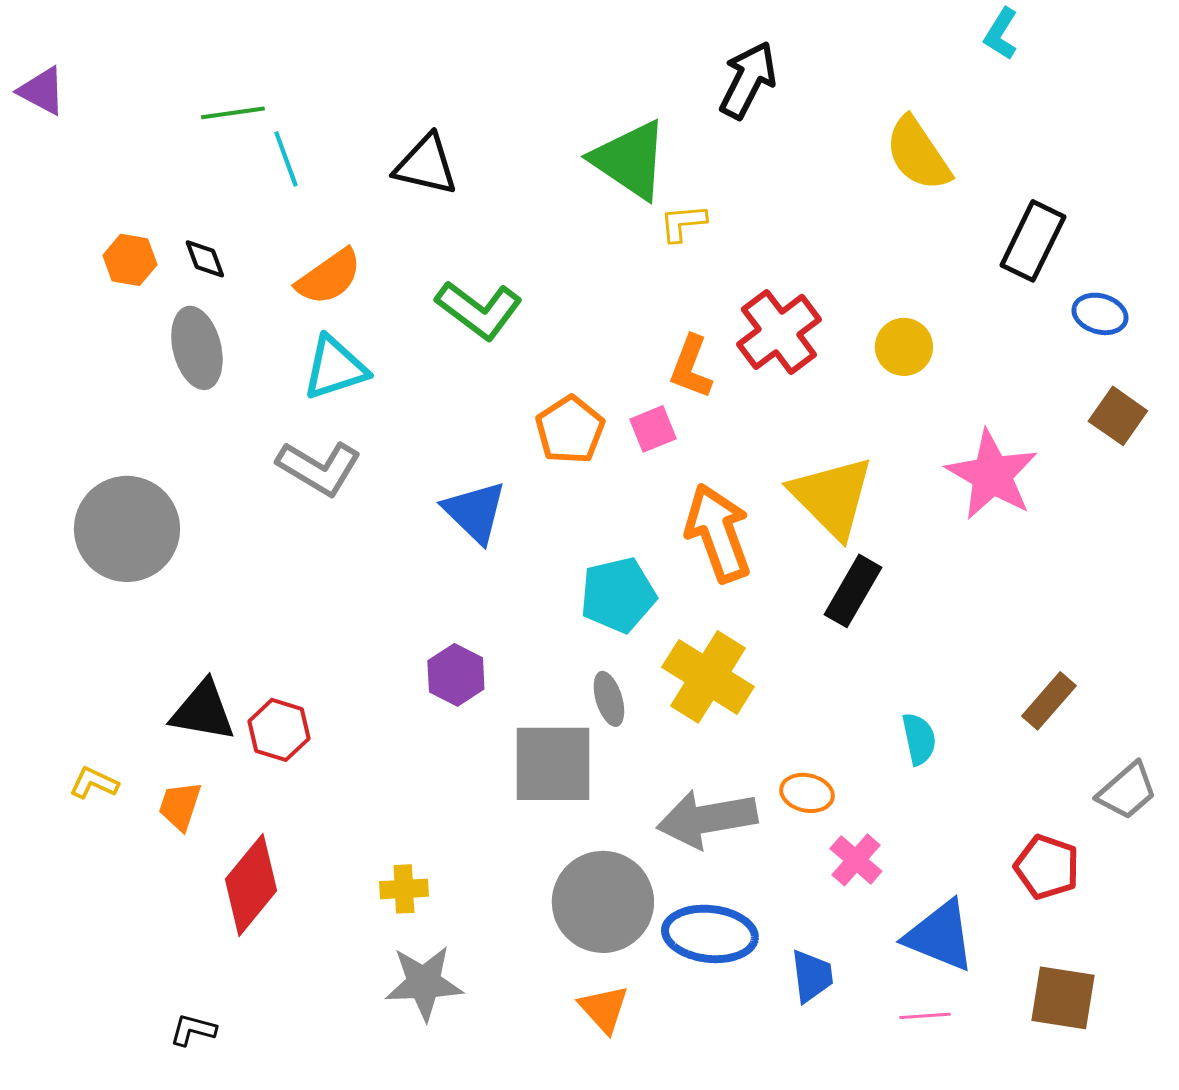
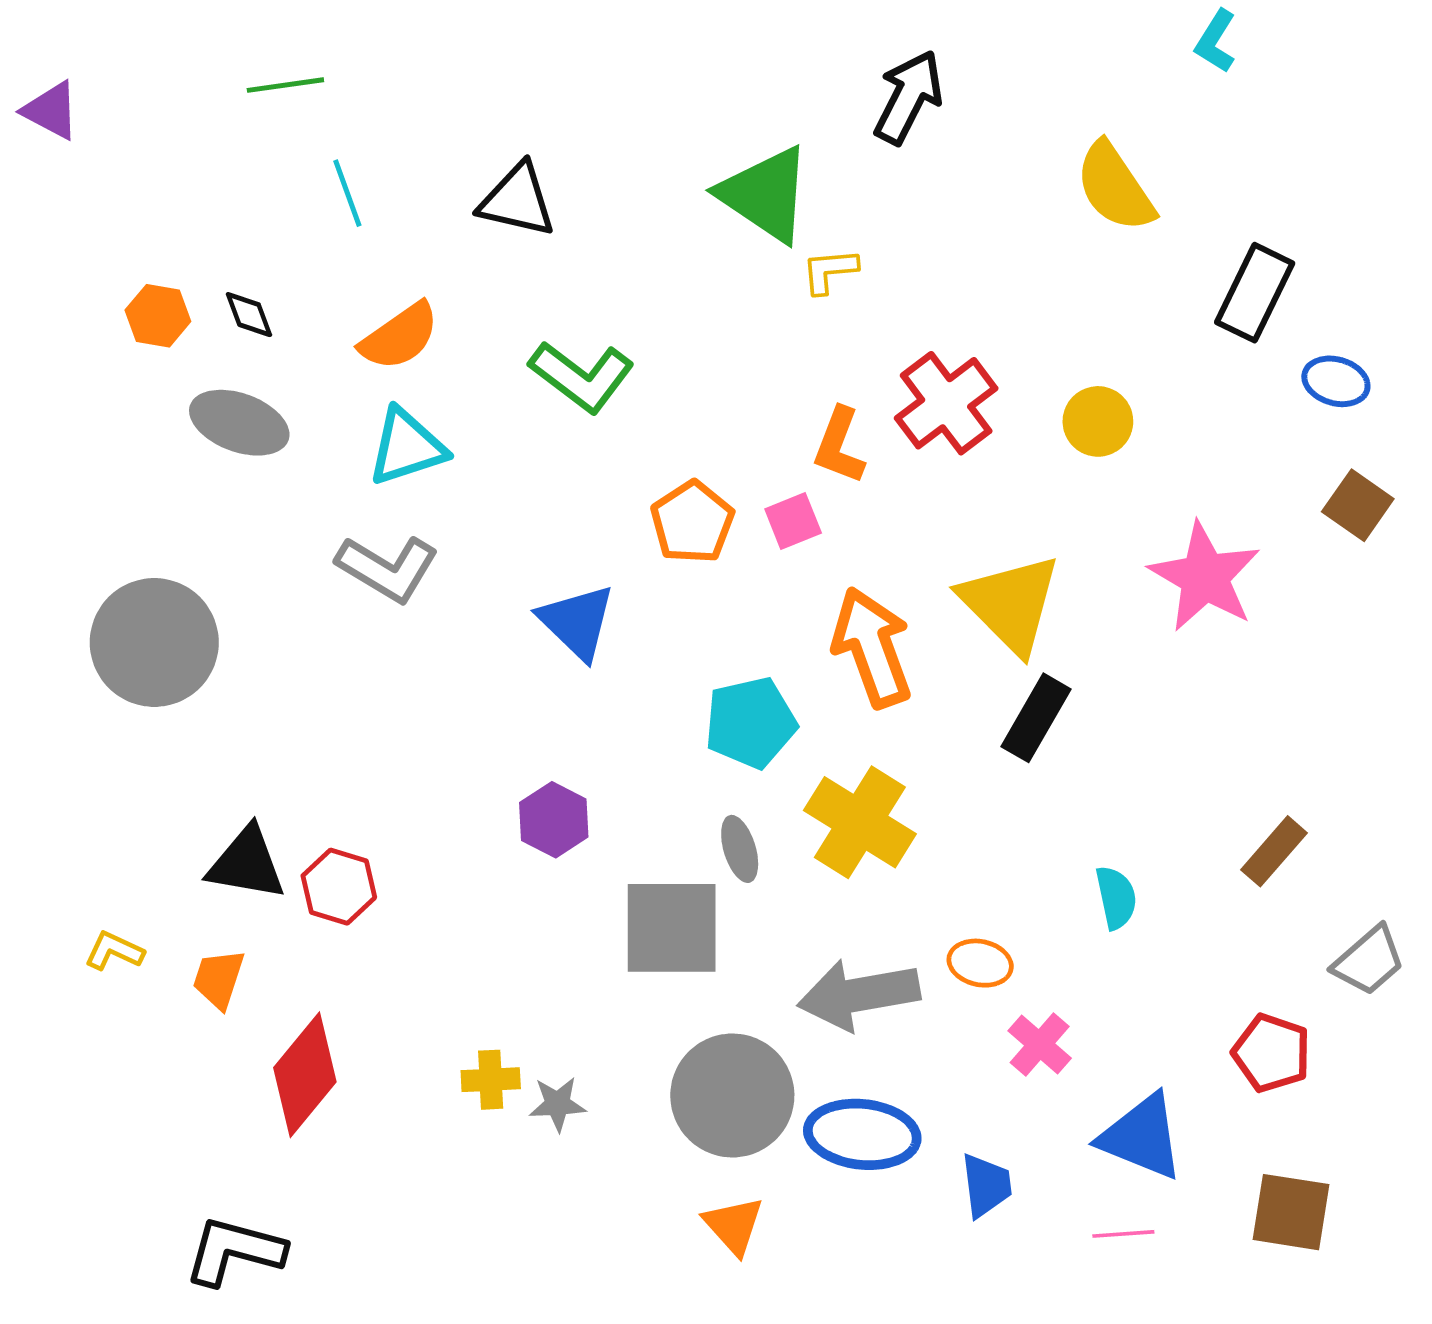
green line: (233, 113) -> (285, 85), moved
gray ellipse: (197, 348) -> (239, 423), turned -56
gray star: (424, 983) -> (557, 1104), moved, size x0.6
black L-shape: (193, 1030) -> (234, 1251), size x1.8

